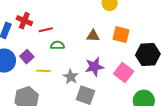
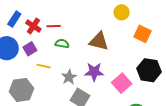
red cross: (24, 21) -> (33, 26), moved
orange square: (121, 35) -> (143, 34), moved
brown triangle: (93, 36) -> (99, 41), size x1.5

